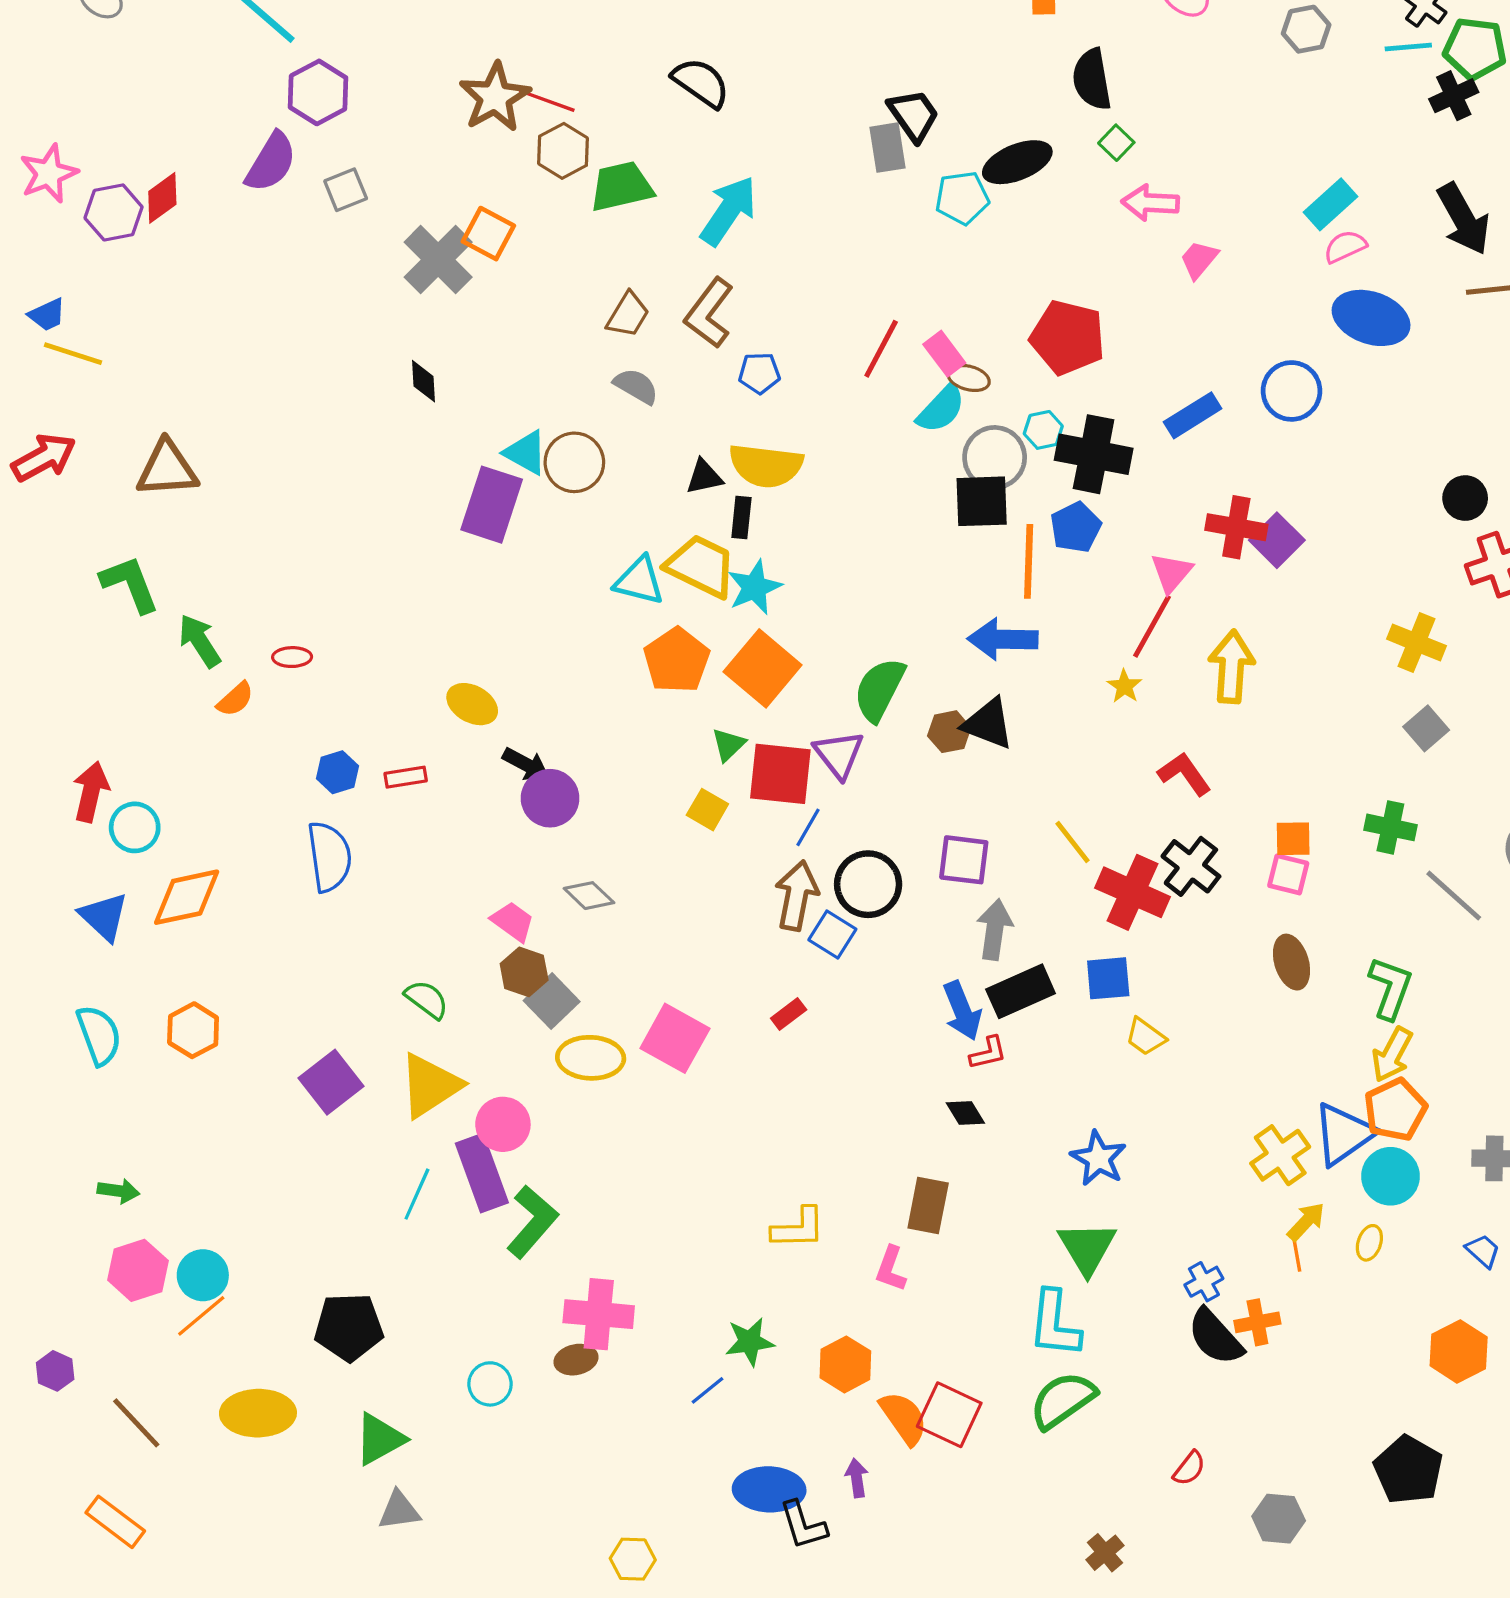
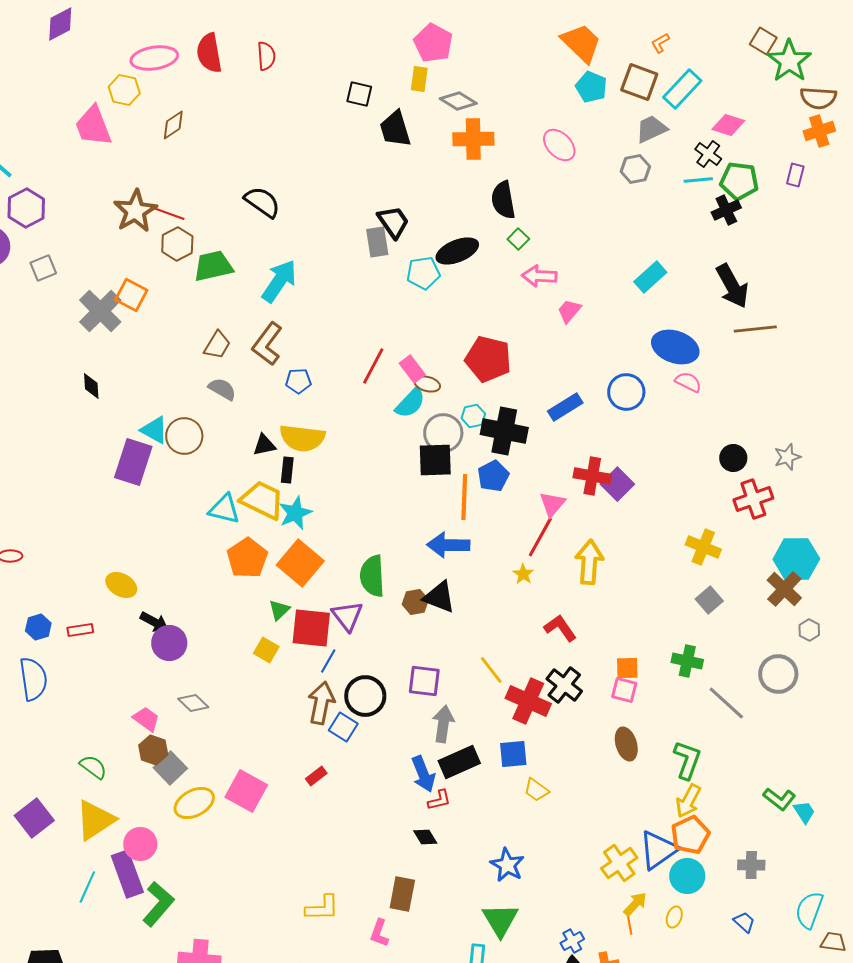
pink semicircle: (1345, 247) -> (688, 382), moved, turned 52
green semicircle: (879, 689) -> (372, 576), turned -30
yellow ellipse: (591, 1058) -> (194, 803), turned -30

